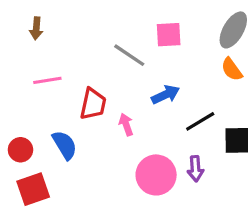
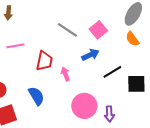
pink square: (169, 35) -> (98, 30), moved, turned -36
blue semicircle: (65, 145) -> (36, 96), moved
purple arrow: (195, 169) -> (109, 114), moved

